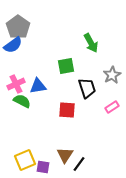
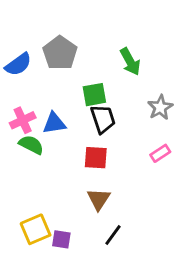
gray pentagon: (18, 27) -> (60, 53), moved
black trapezoid: (87, 88) -> (103, 119), moved
brown triangle: (65, 155) -> (99, 199), moved

